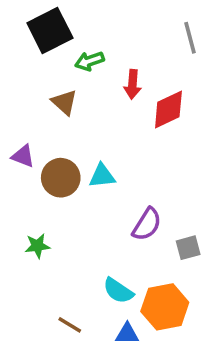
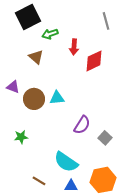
gray square: (188, 248) -> (105, 138), turned -32
cyan semicircle: (118, 291) -> (66, 162), size x1.4
orange hexagon: (165, 307) -> (103, 180), moved

